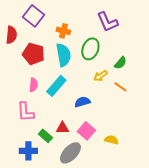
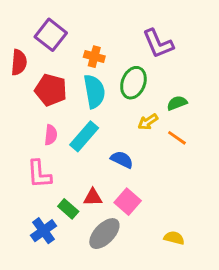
green semicircle: (120, 63) -> (177, 103), turned -152
blue semicircle: (82, 102) -> (122, 160), turned 42
yellow semicircle: (111, 140) -> (174, 238), moved
blue cross: (28, 151) -> (44, 231), turned -36

